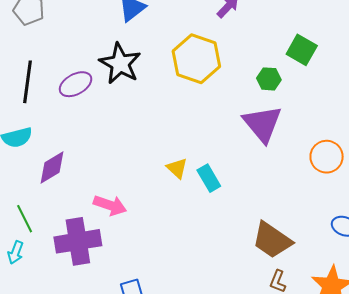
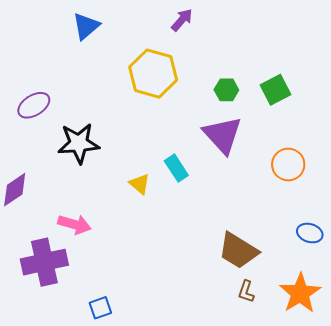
green square: (302, 50) -> (276, 90), moved, turned 36
black star: (120, 64) -> (79, 143), moved, turned -30
cyan rectangle: (209, 178) -> (176, 168), moved

